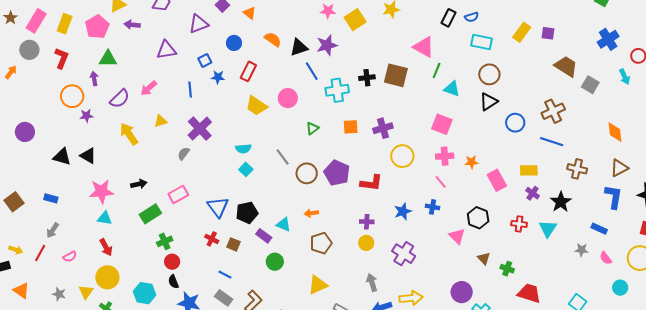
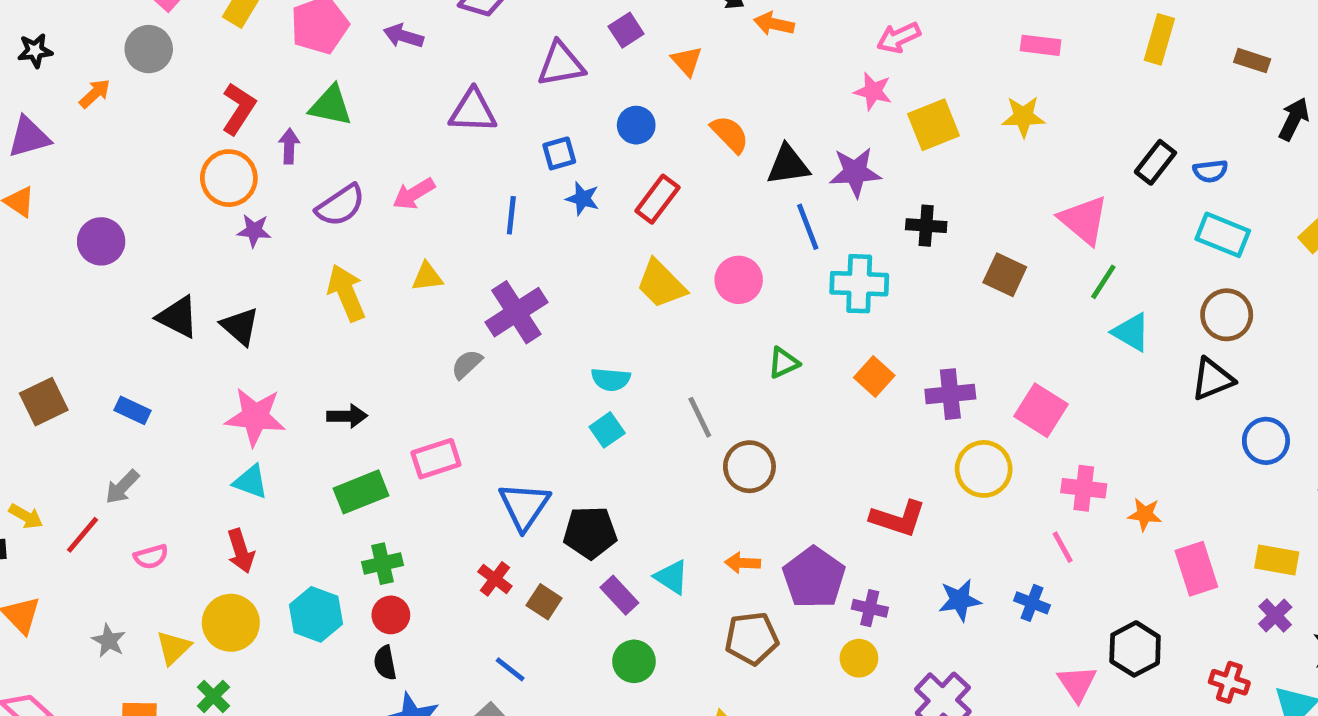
red L-shape: (62, 58) -> (239, 109), moved
brown square: (396, 75) -> (1005, 275), size x0.7
black cross: (367, 78) -> (926, 226), moved
pink square: (442, 124) -> (1041, 410), moved
orange square: (351, 127) -> (874, 377), turned 35
purple pentagon: (337, 173) -> (814, 578), moved
cyan hexagon: (145, 293) -> (316, 614), moved

